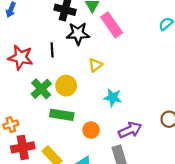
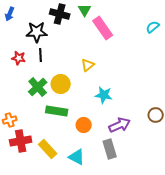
black star: (78, 34) -> (37, 32), moved
black line: (52, 50) -> (41, 55), moved
red star: (21, 57) -> (19, 58), size x0.6

